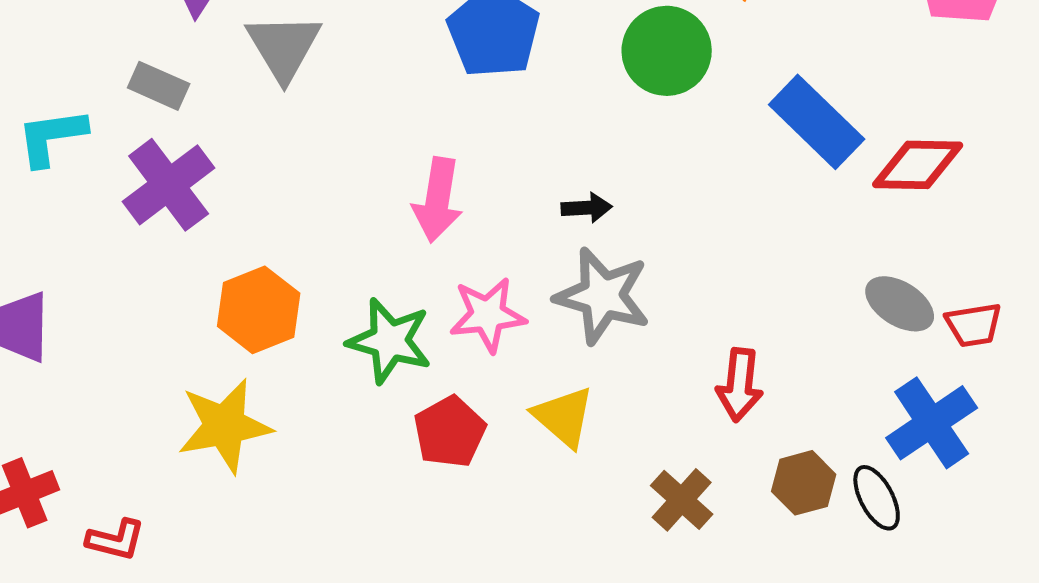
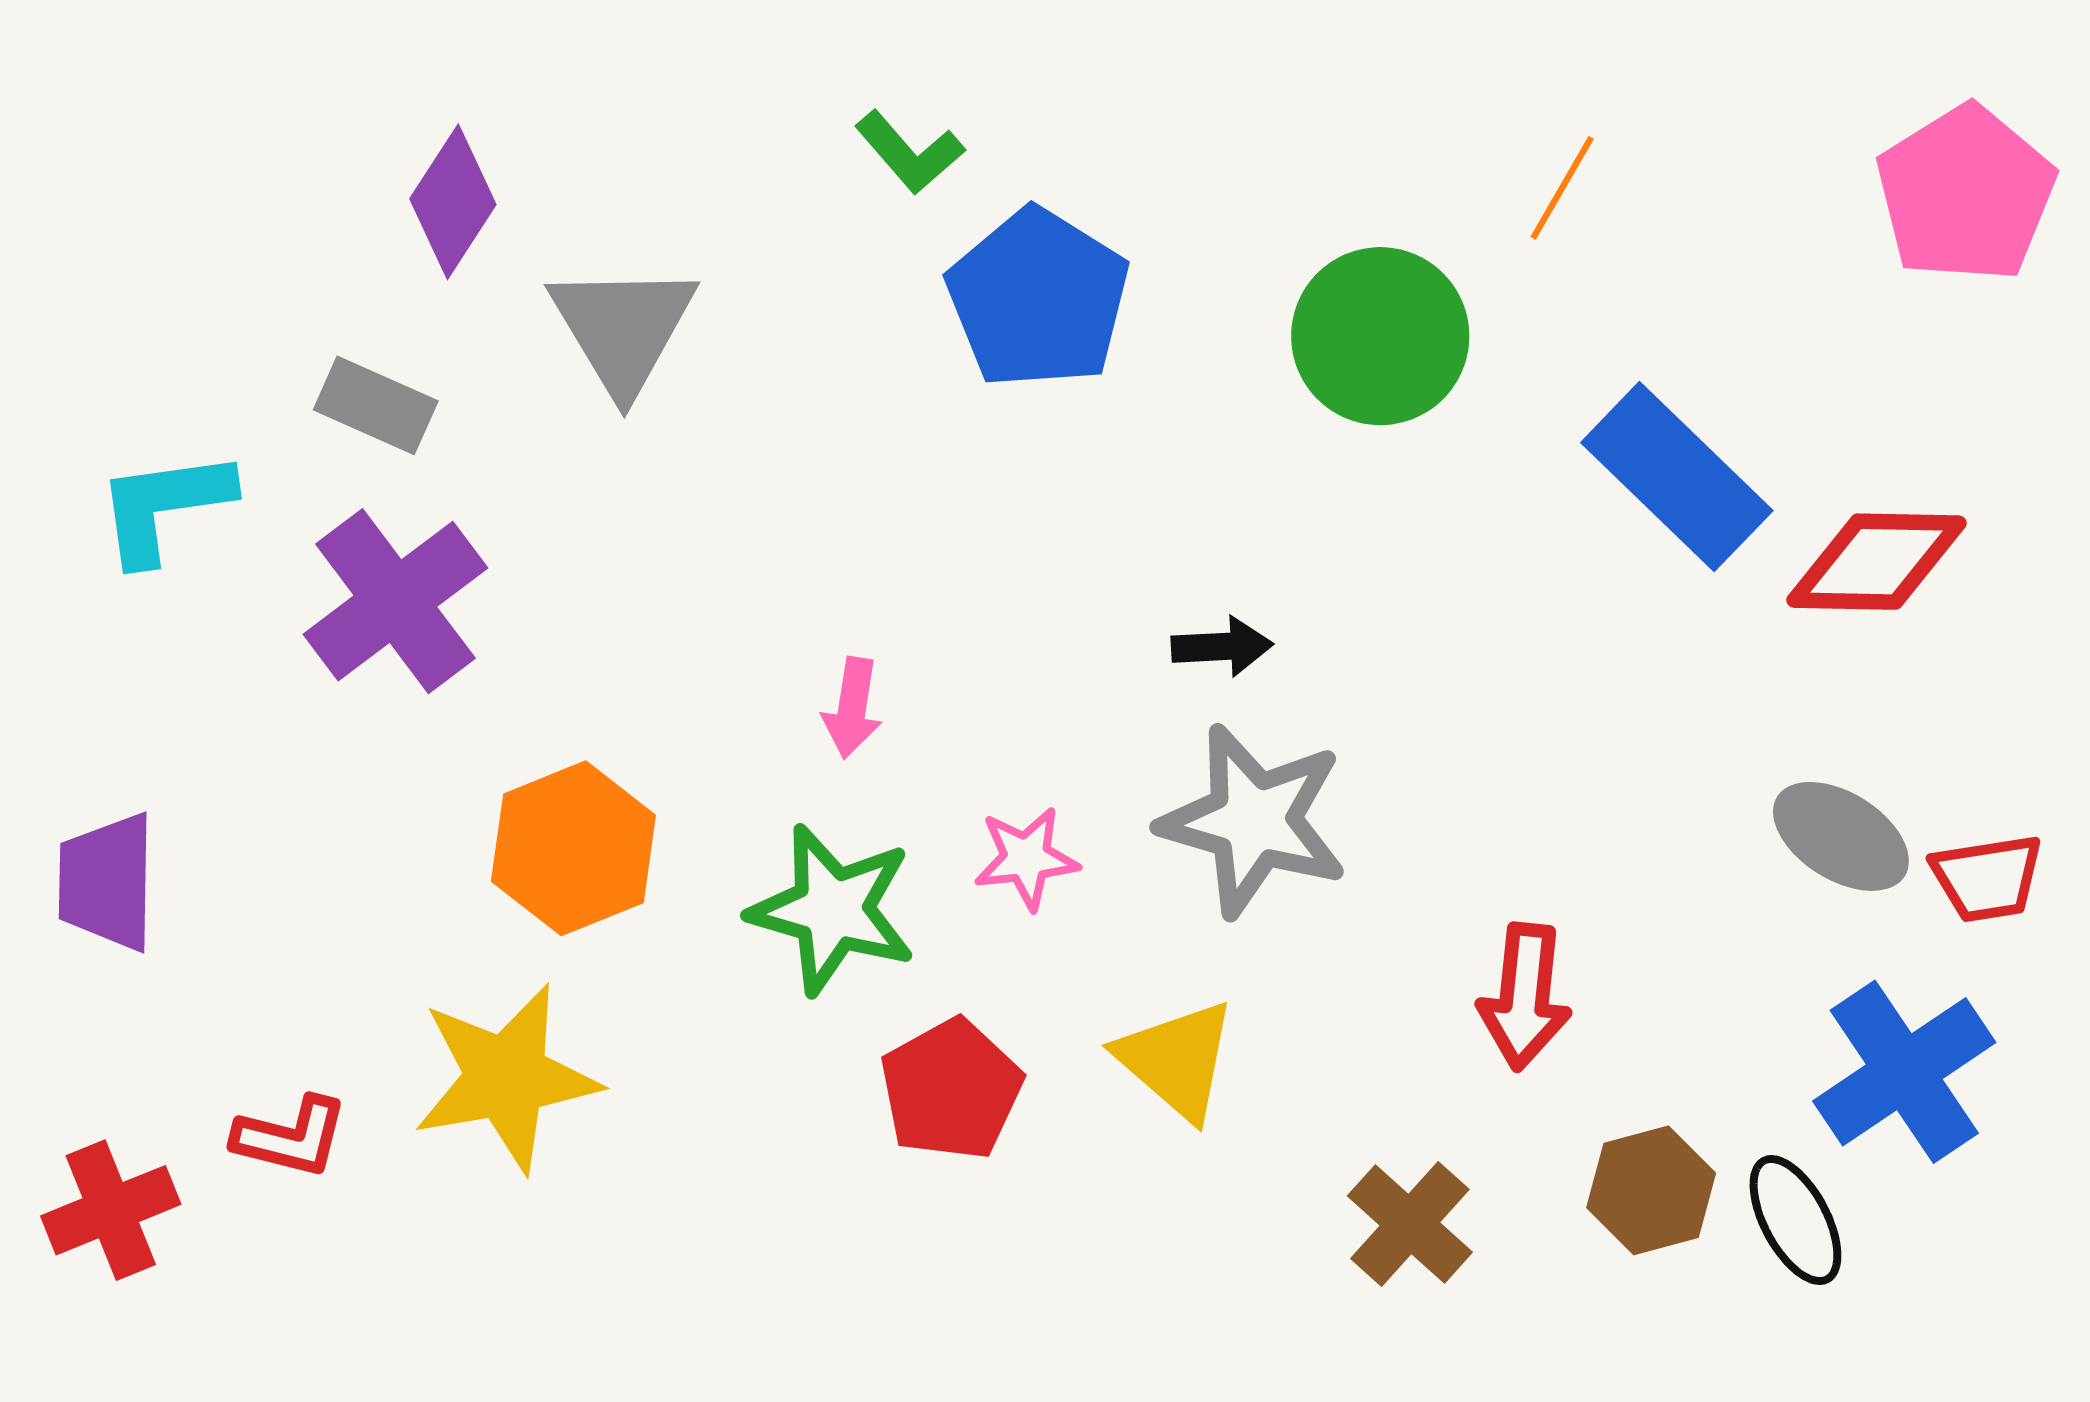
pink arrow: (438, 200) -> (852, 708), moved, size x0.6
pink star: (488, 315) -> (1026, 858), size x0.7
red L-shape: (116, 540) -> (291, 1137), moved

